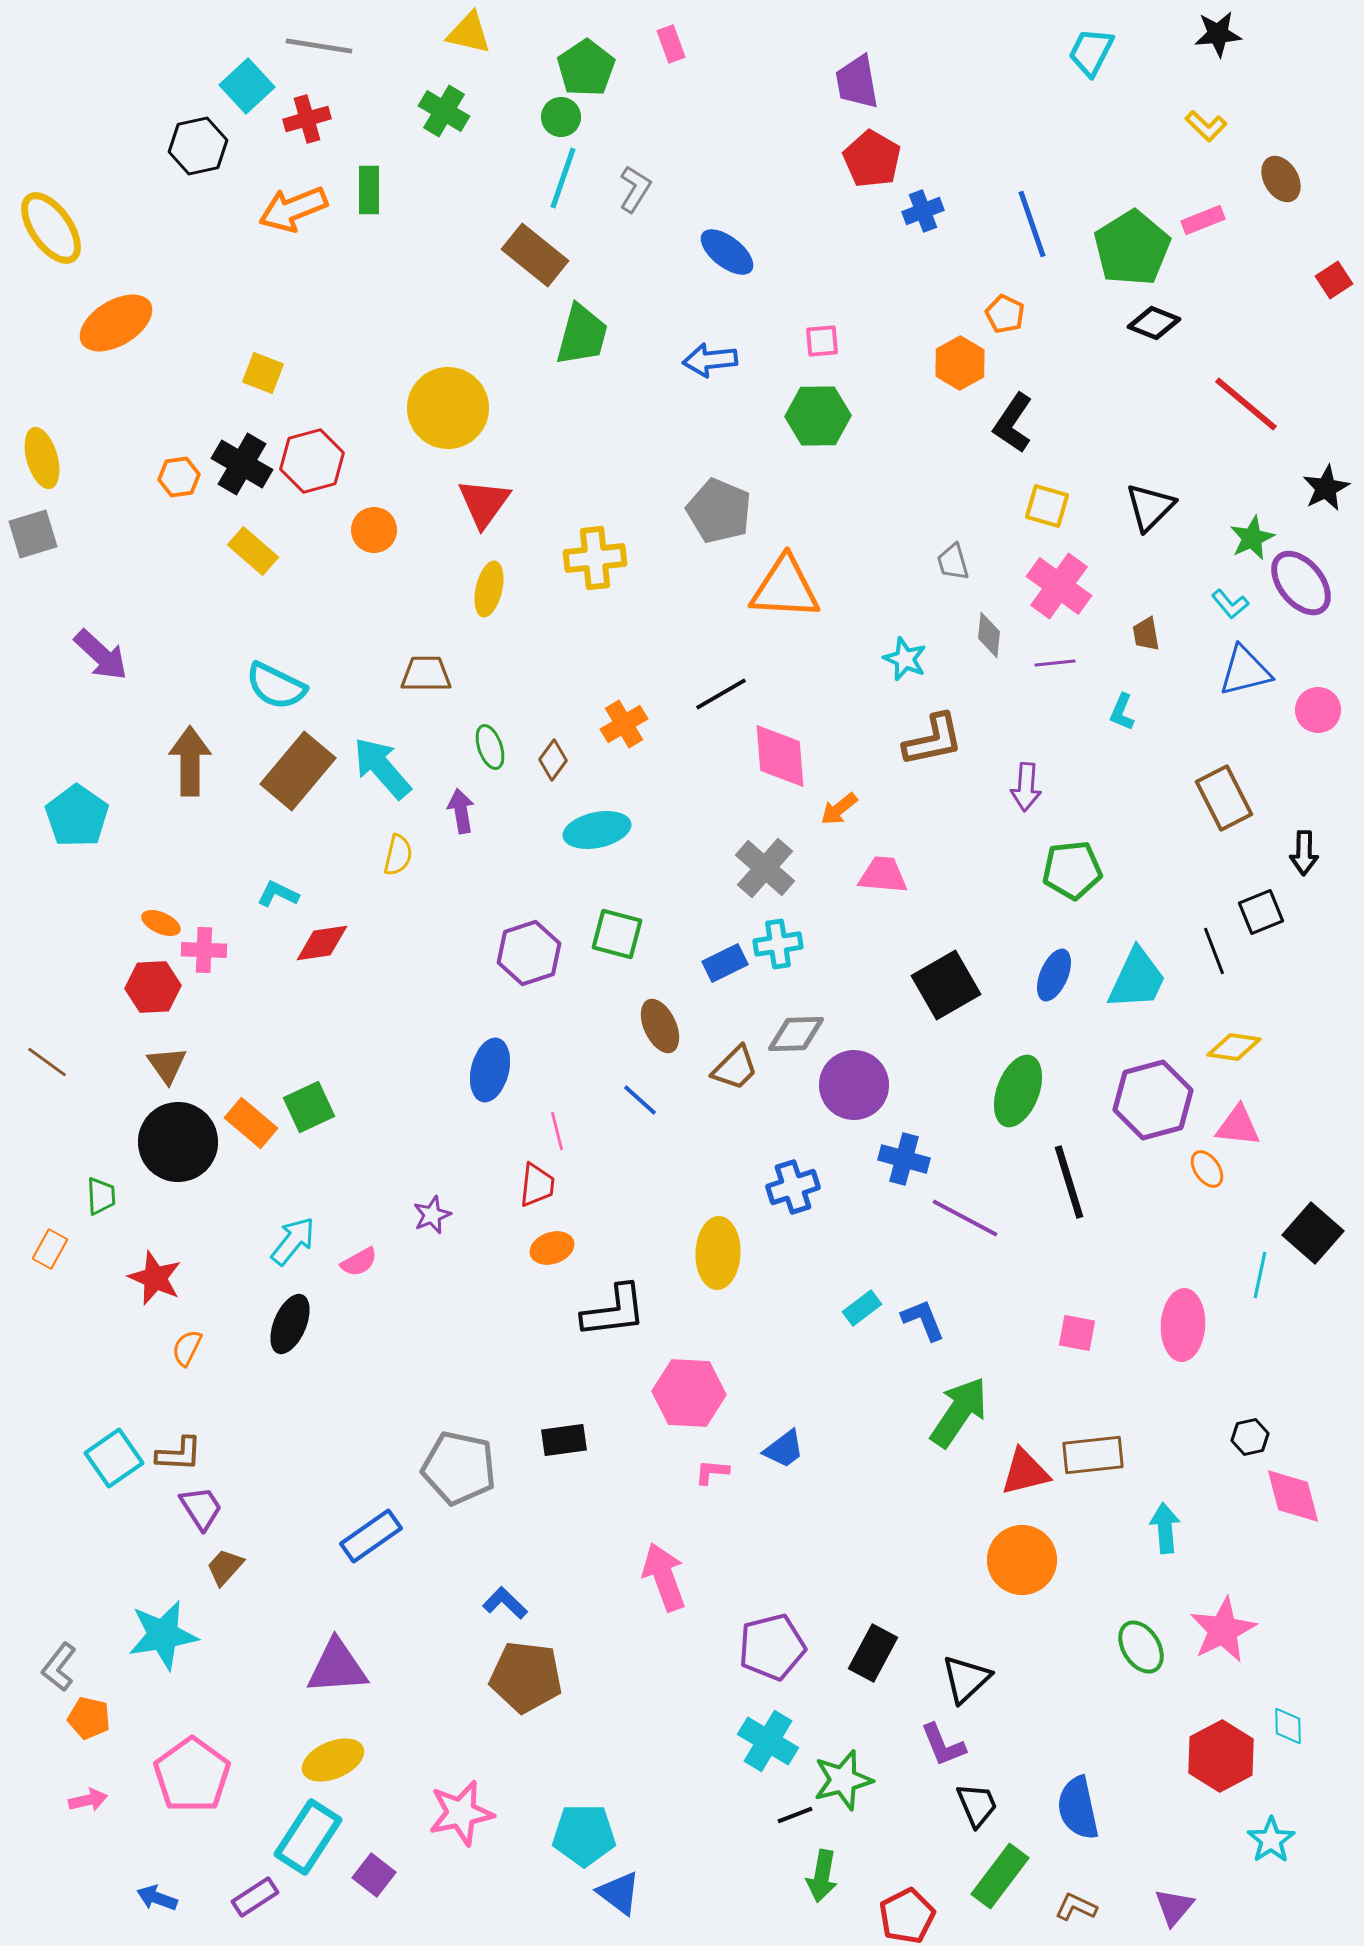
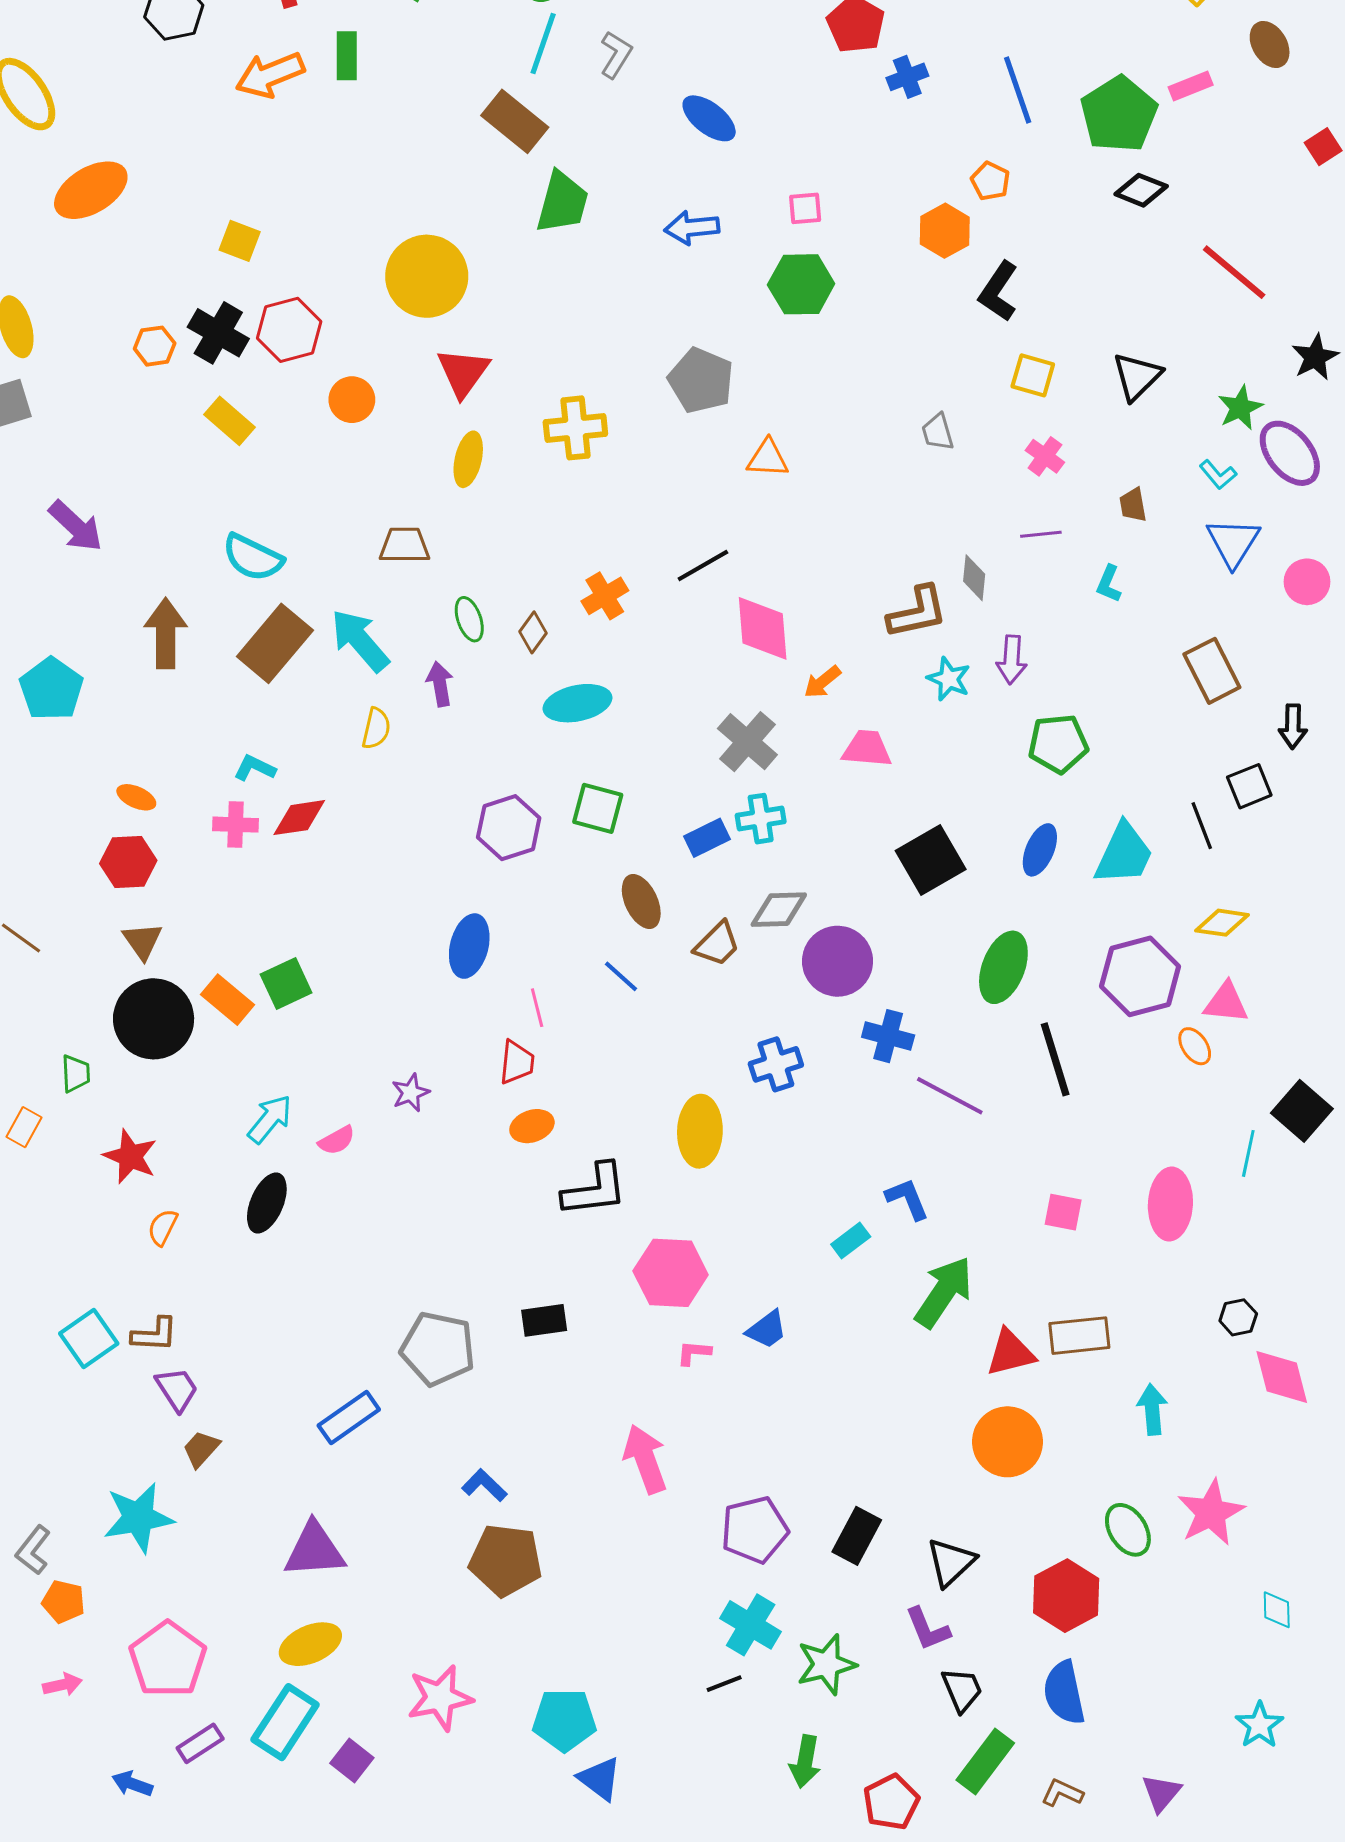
pink cross: (1059, 586) -> (1045, 456), size x0.6
orange triangle: (785, 588) -> (768, 458), size x0.6
gray diamond: (989, 635) -> (974, 578), moved
cyan star: (905, 659) -> (949, 679), moved
blue triangle: (1245, 671) -> (1233, 542), turned -44
pink cross: (204, 950) -> (236, 825), moved
cyan rectangle: (862, 1308) -> (851, 1240), moved
red hexagon: (1221, 1756) -> (1066, 1596), moved
black line: (795, 1815) -> (724, 1684), moved
purple rectangle: (255, 1897) -> (200, 1743), moved

